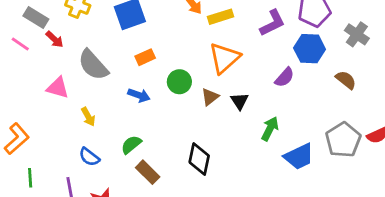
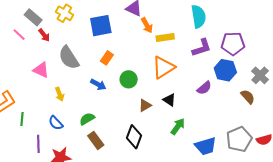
gray cross: (357, 34) -> (260, 75), moved
orange rectangle: (145, 57) -> (107, 58), turned -40
brown triangle: (210, 97) -> (145, 105), moved
black triangle: (240, 101) -> (169, 100), turned -32
green arrow: (270, 129) -> (178, 126), moved
green line: (30, 178) -> (22, 119), moved

